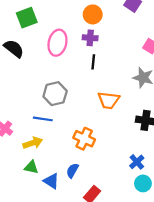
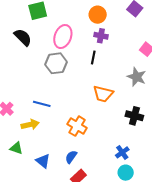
purple cross: (90, 38) -> (101, 36), moved
gray hexagon: (55, 94) -> (56, 63), moved
green triangle: (31, 167) -> (16, 148), moved
blue semicircle: (72, 171) -> (71, 157), moved

